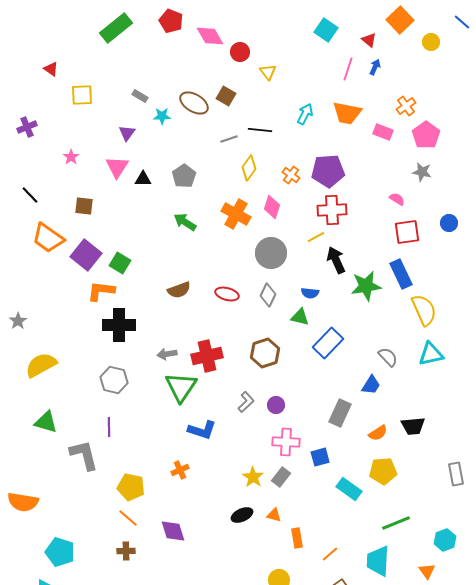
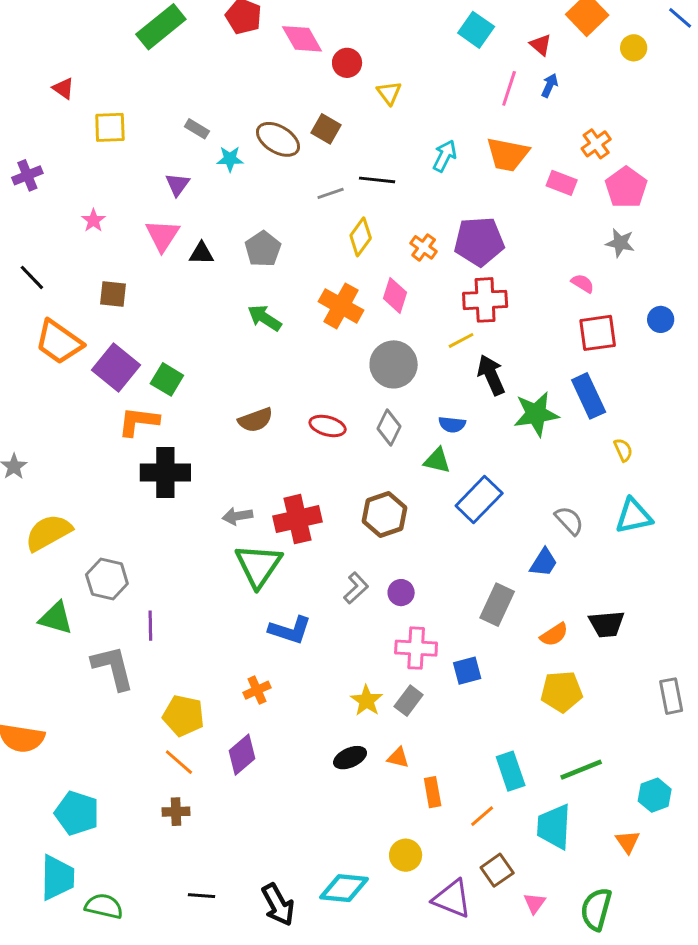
yellow semicircle: (424, 310) -> (623, 450), size x0.5
gray hexagon: (114, 380) -> (107, 579), moved
cyan rectangle: (349, 489) -> (511, 771), moved, turned 35
purple diamond: (173, 531) -> (242, 755), moved, turned 68

